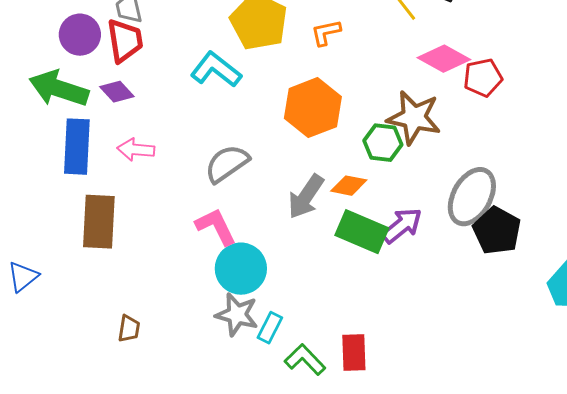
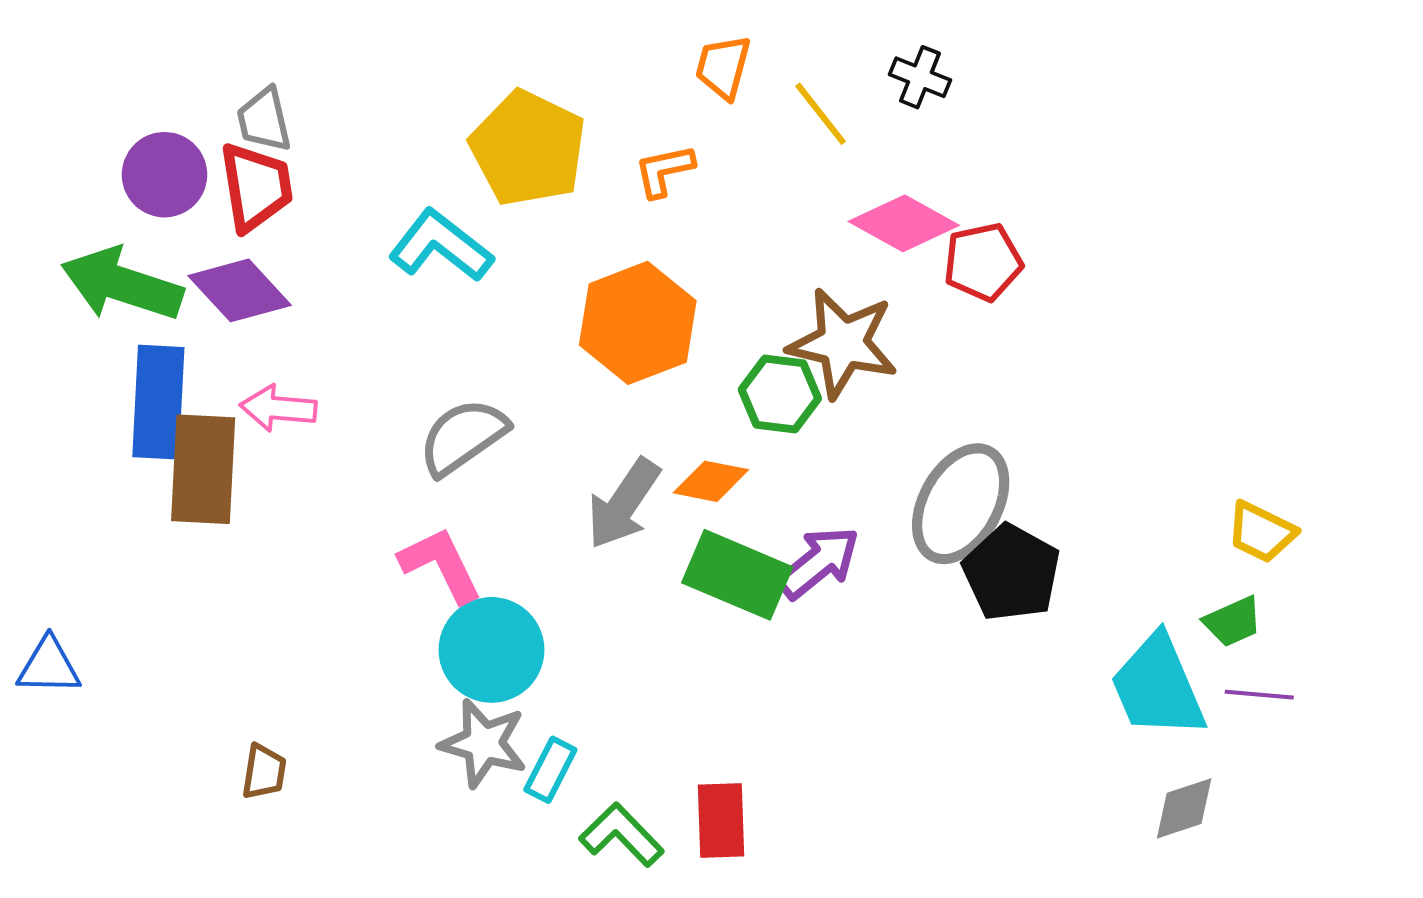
purple diamond: (117, 92) -> (240, 290), size x1.4
brown rectangle: (99, 222) -> (203, 469), moved
blue triangle: (23, 277) -> (49, 666), turned 40

